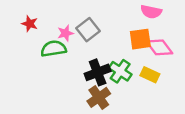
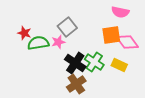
red star: (30, 24) -> (24, 33), moved
pink star: (65, 33) -> (58, 42), moved
black cross: (98, 72) -> (75, 63), turned -35

